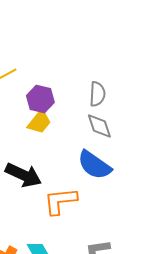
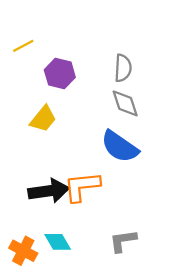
yellow trapezoid: (39, 122) -> (43, 119), moved
black arrow: (23, 175) -> (49, 191), moved, turned -33

